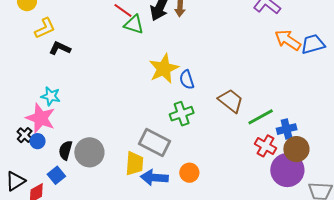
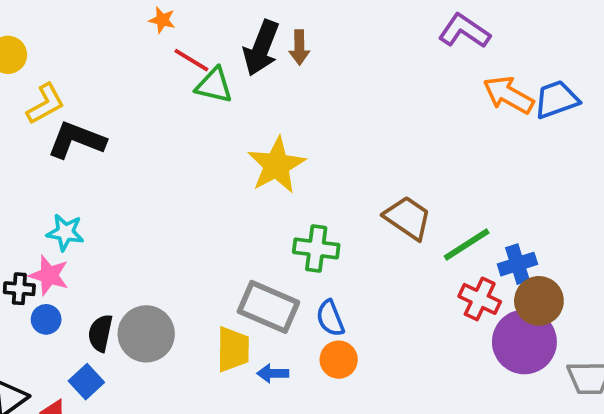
black L-shape: (60, 48) -> (76, 140), size x1.4
blue semicircle: (187, 80) -> (330, 318), moved
green cross: (182, 114) -> (316, 249), turned 30
pink star: (41, 118) -> (49, 275), size x0.7
black cross: (25, 135) -> (19, 289), moved, turned -35
blue arrow: (154, 178) -> (273, 373), size x0.6

